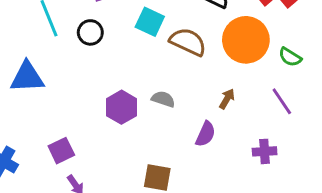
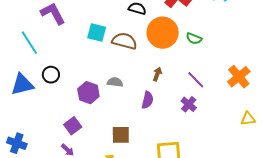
black circle: (90, 32) -> (51, 75), moved
purple line: (282, 101) -> (196, 80), moved
purple square: (61, 151) -> (73, 126), moved
purple cross: (265, 151) -> (189, 104), turned -35

